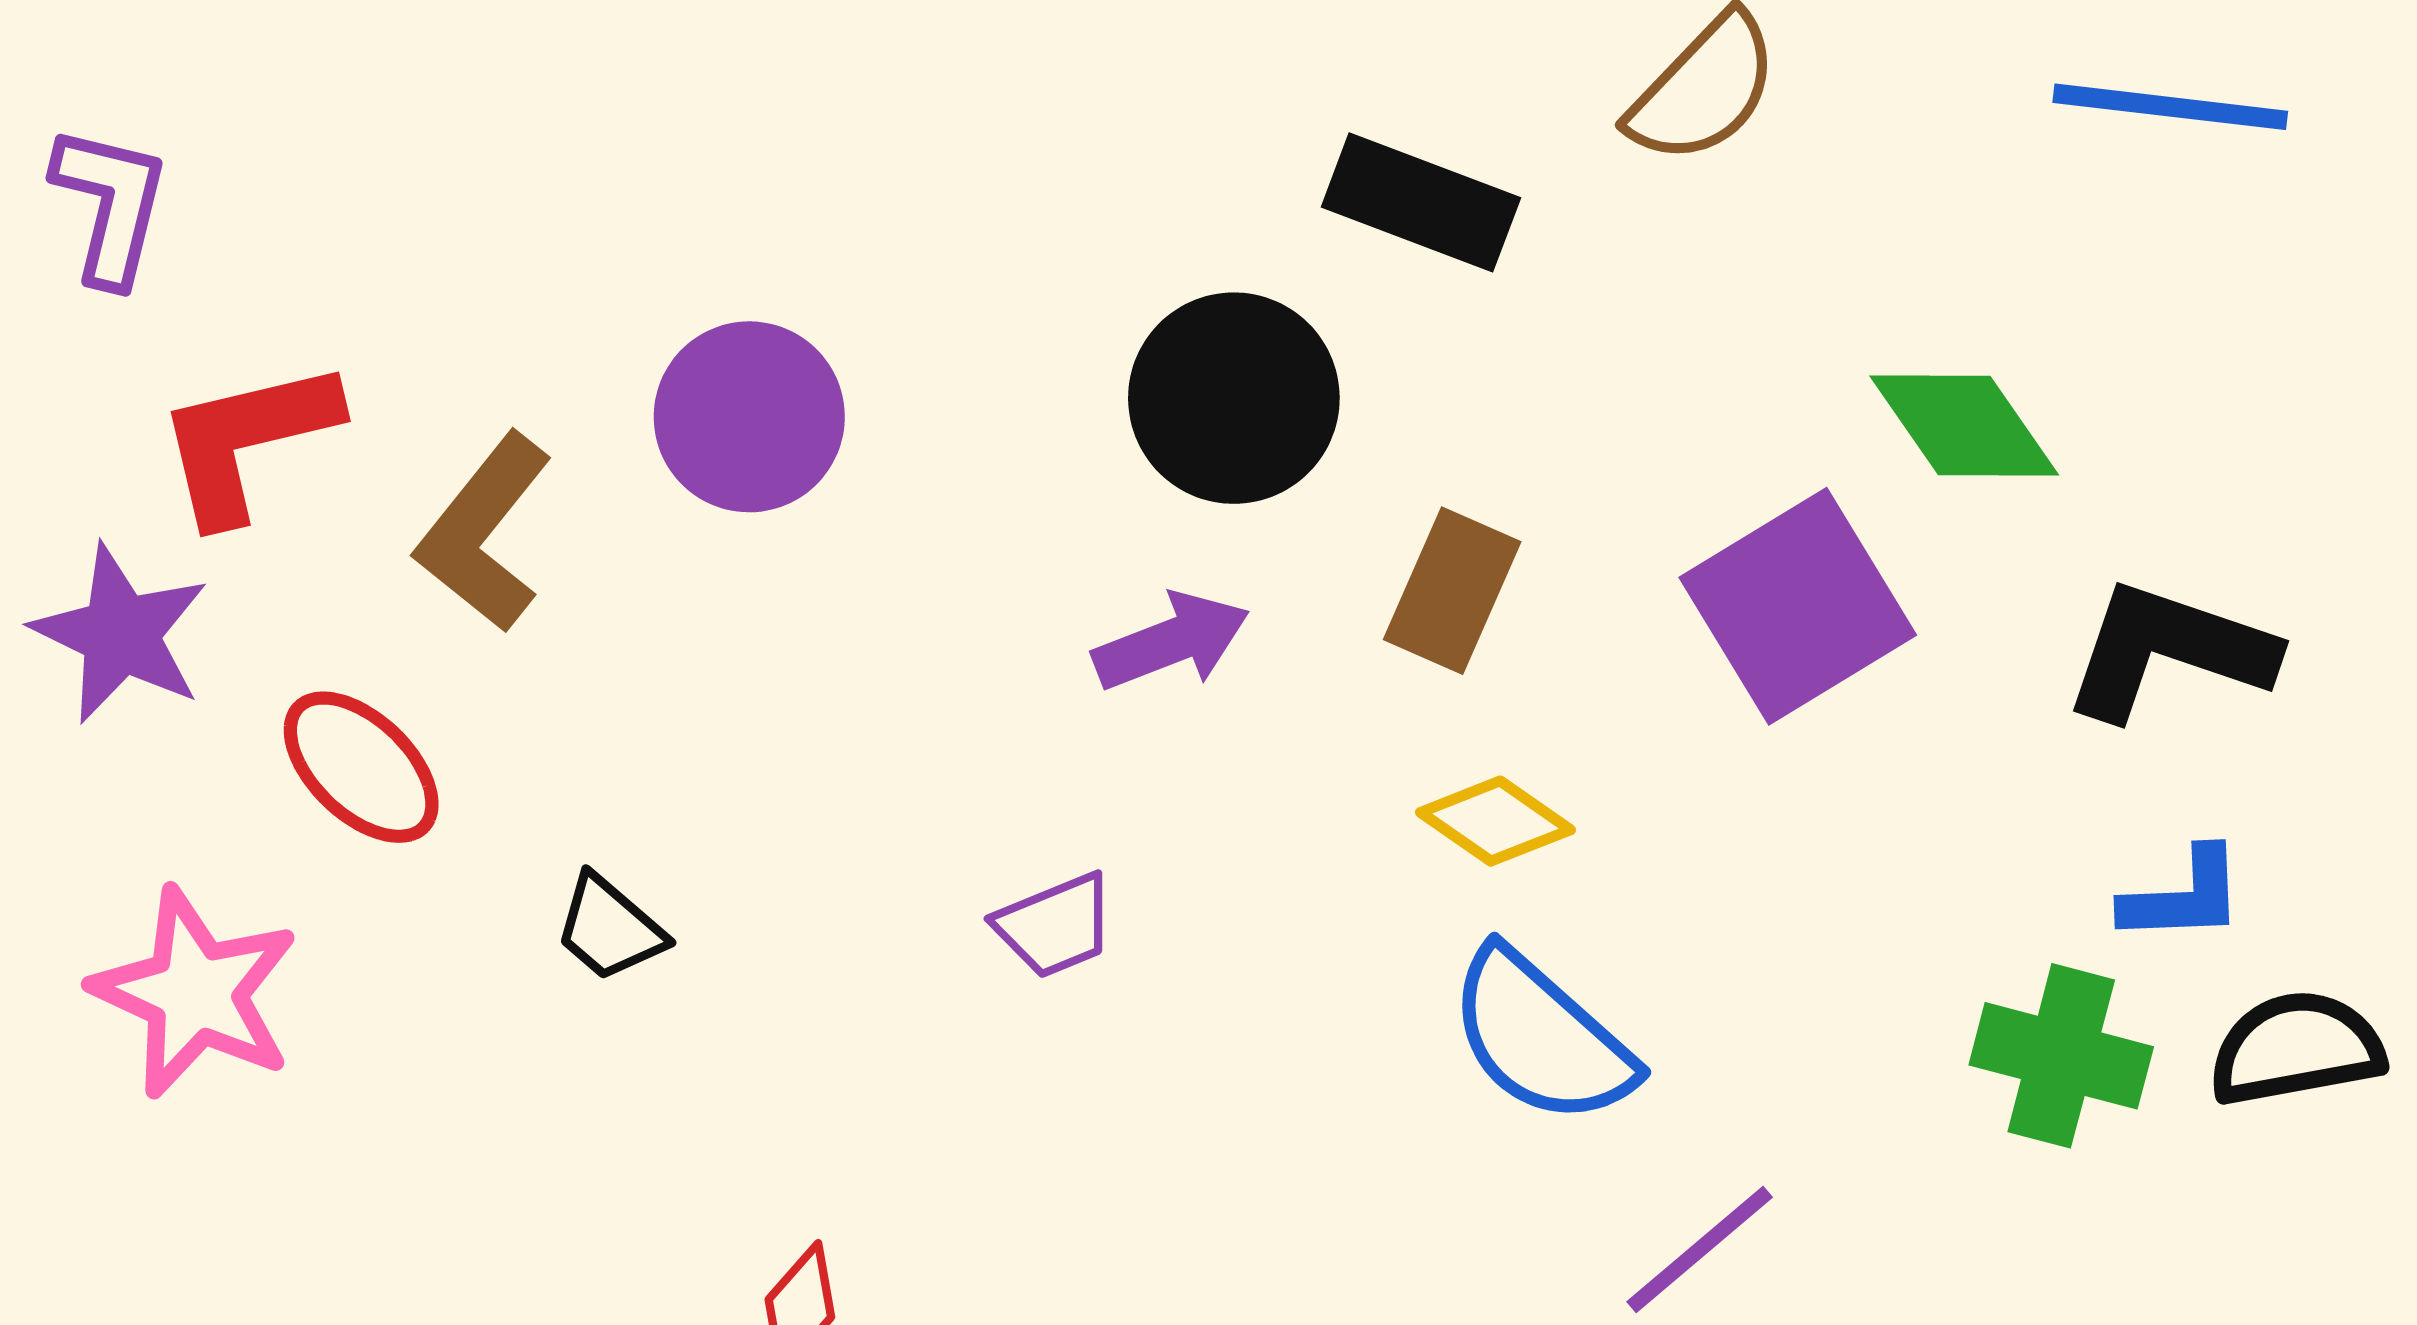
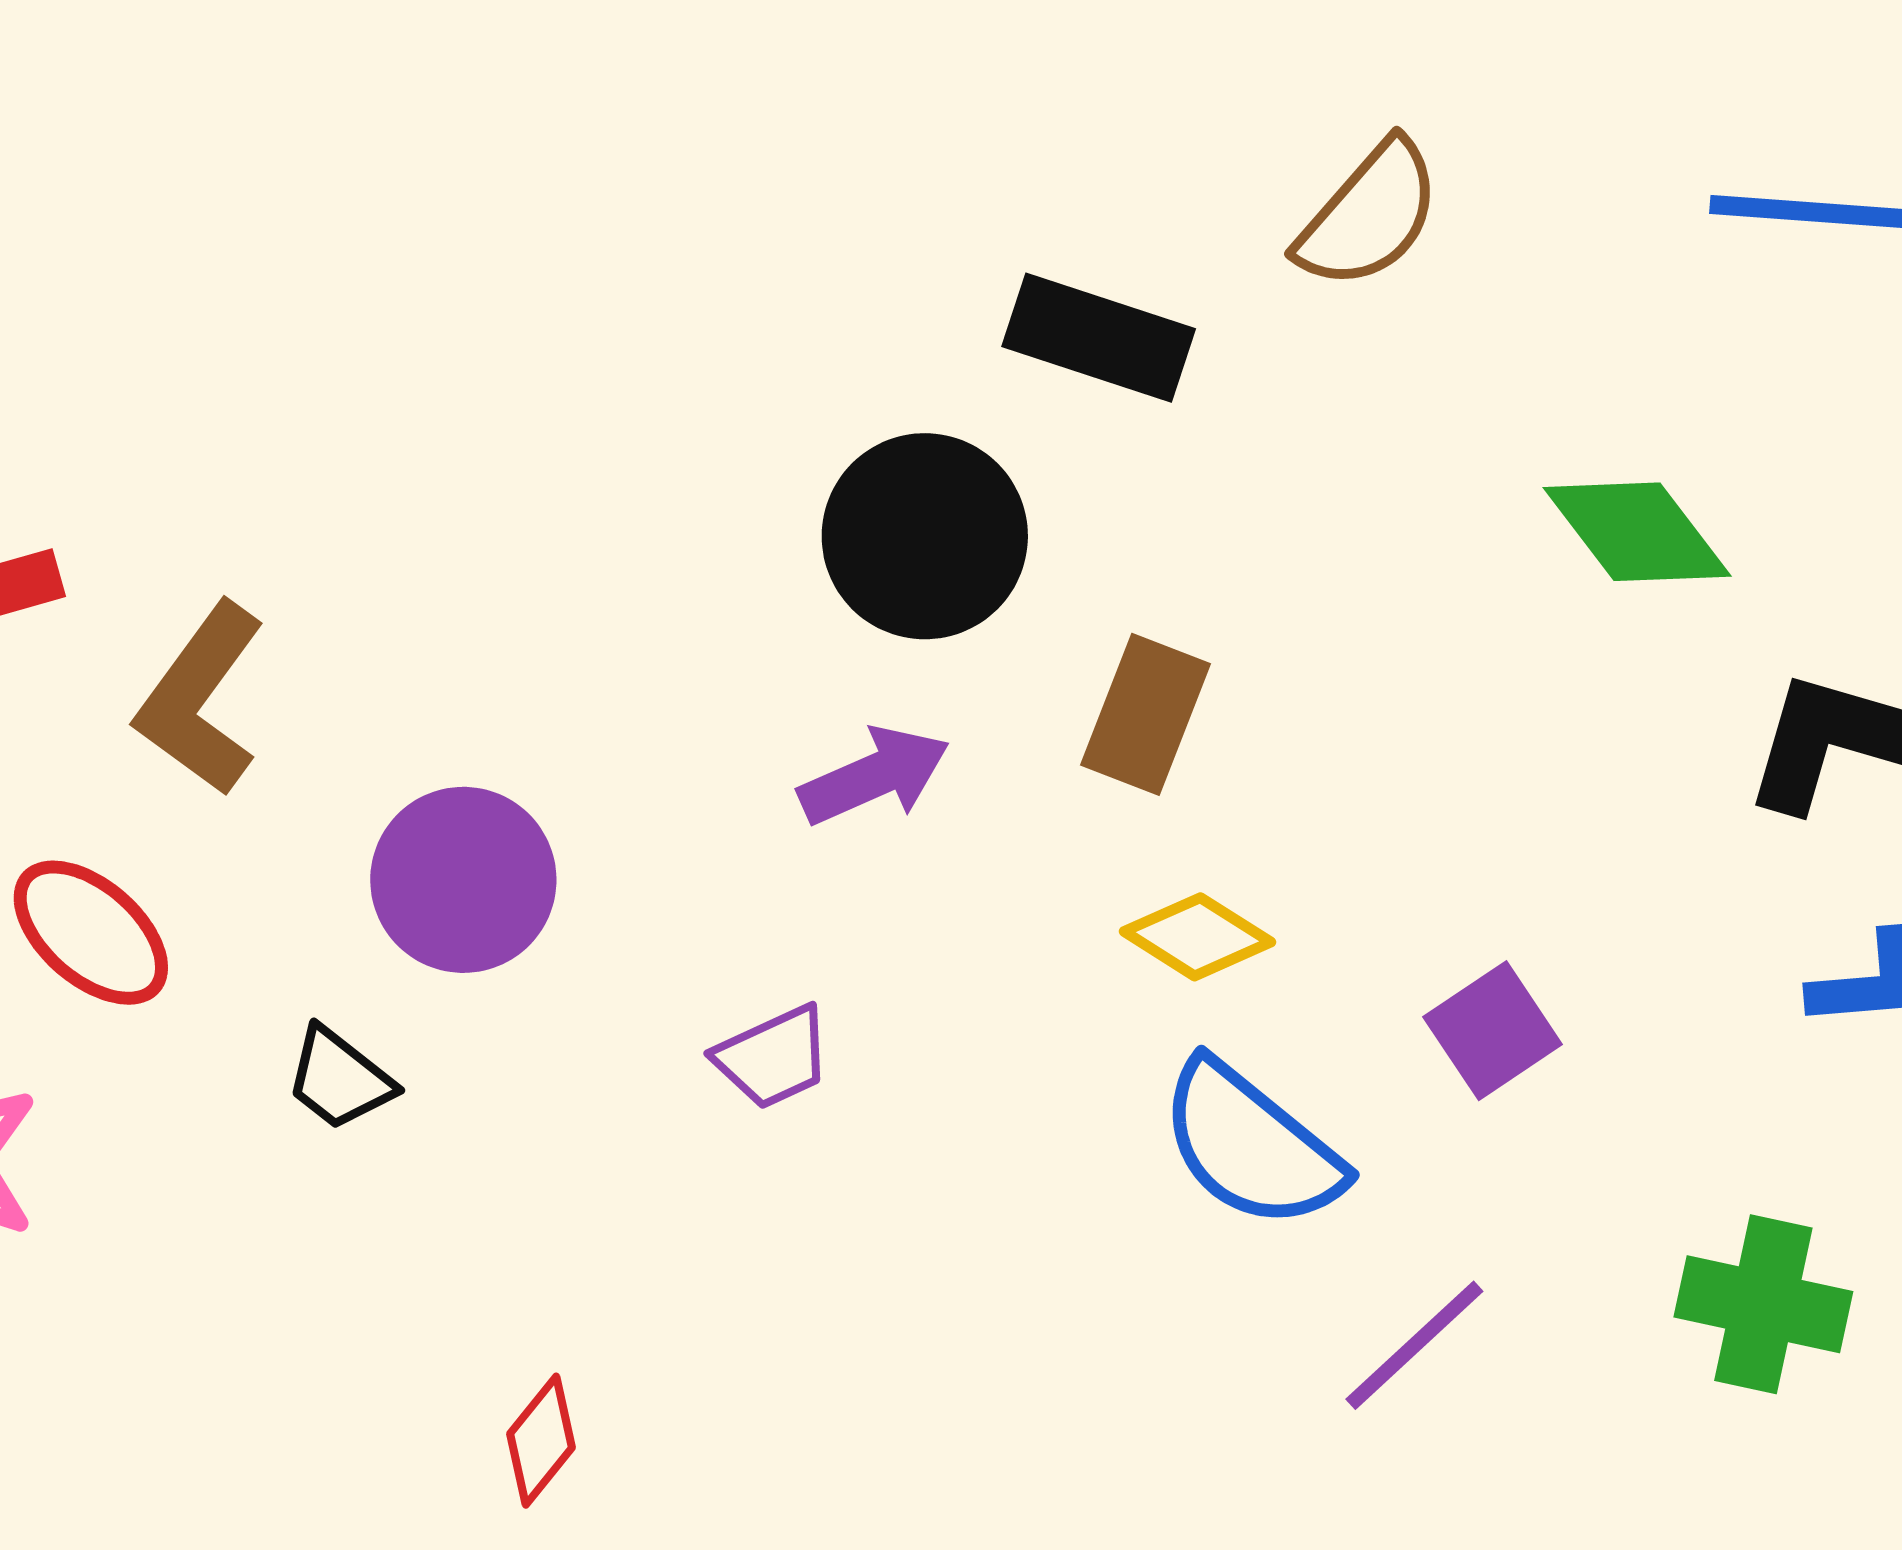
purple circle: (749, 417) -> (463, 880), moved
purple square: (1798, 606) -> (1493, 1031), moved, size x0.6
green cross: (2061, 1056) -> (1763, 1304), moved

